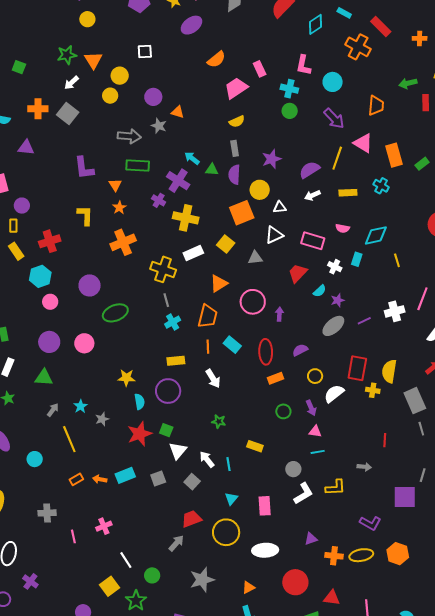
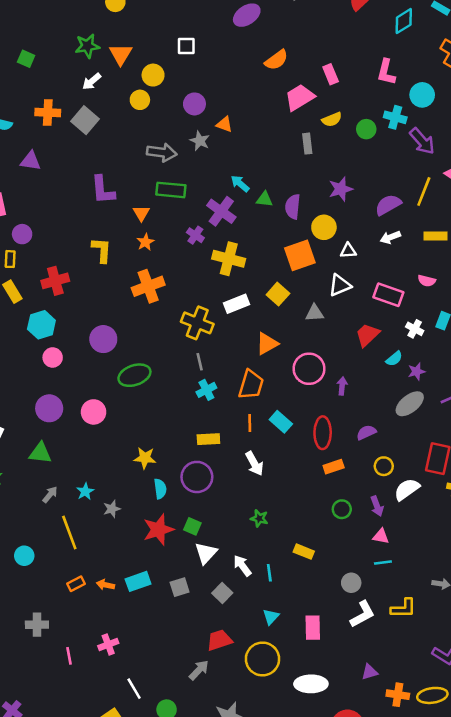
cyan cross: (289, 89) -> (395, 117), moved
yellow semicircle: (237, 121) -> (332, 119), moved
gray rectangle: (235, 148) -> (307, 144), moved

